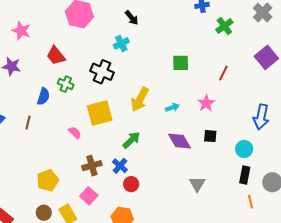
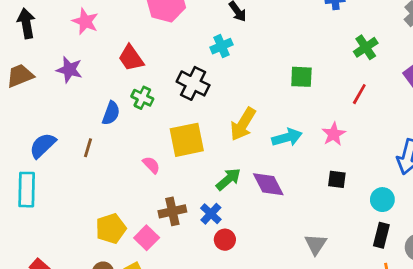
green cross: (224, 26) -> (366, 47), moved
cyan arrow: (172, 107) -> (287, 137), size x1.5
purple diamond: (180, 141) -> (268, 184), moved
pink square: (89, 196) -> (147, 238), moved

